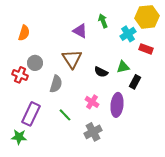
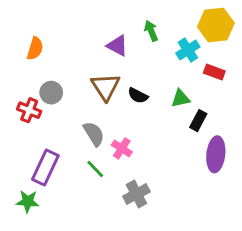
black semicircle: (101, 72) -> (138, 96), moved
gray semicircle: (56, 84) -> (94, 134), moved, turned -48
pink cross: (92, 102) -> (122, 148), moved
purple ellipse: (117, 105) -> (216, 154), moved

